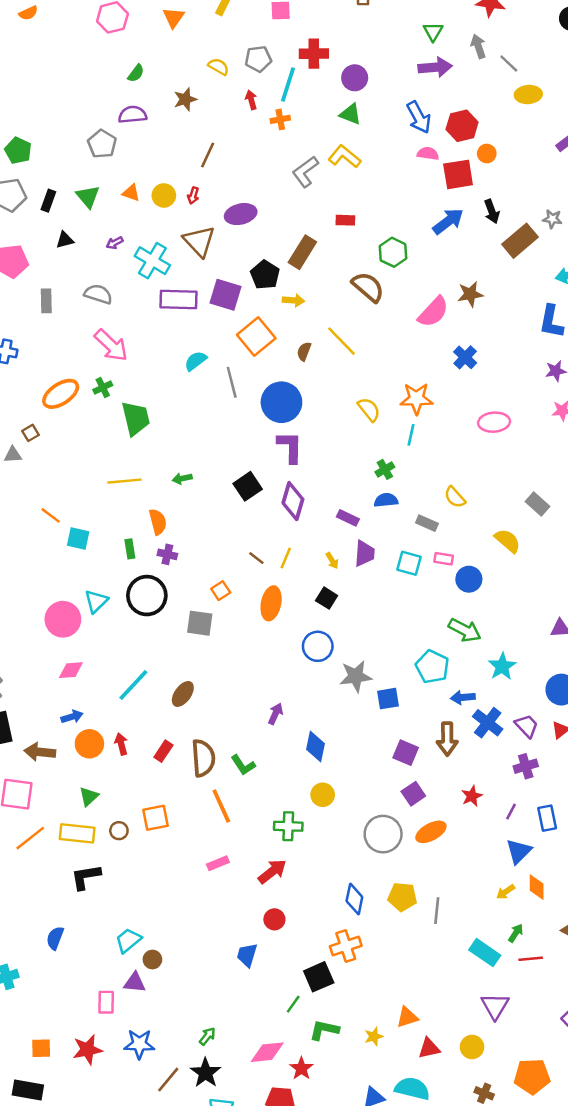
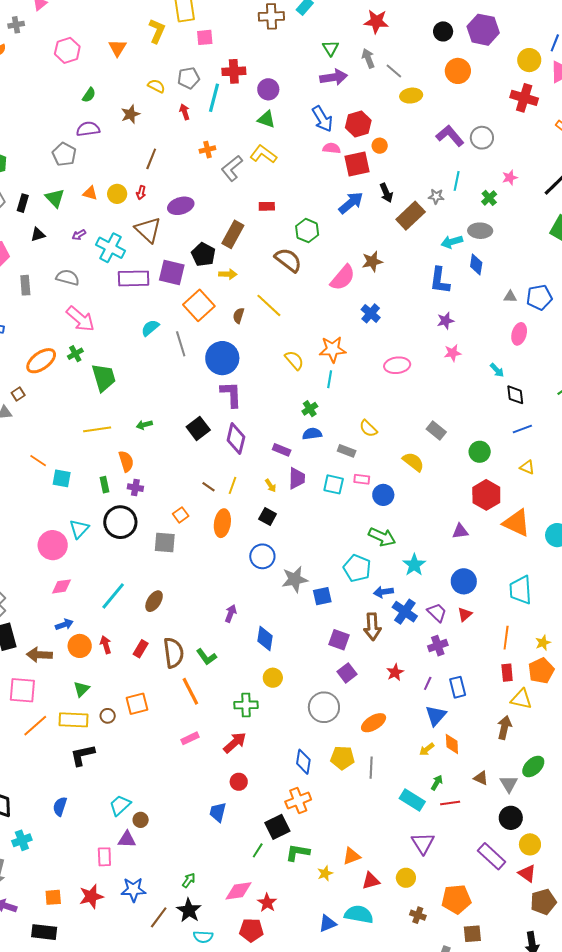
orange cross: (280, 119) -> (207, 150), moved
orange ellipse: (431, 832) -> (374, 723), moved
green L-shape: (324, 1030) -> (298, 853), moved

